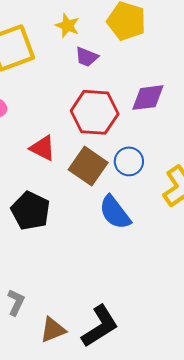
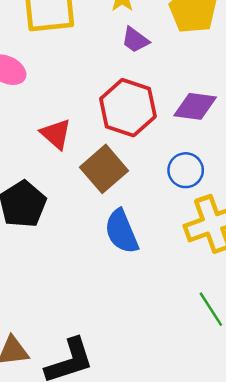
blue circle: (129, 161) -> (186, 170), moved

